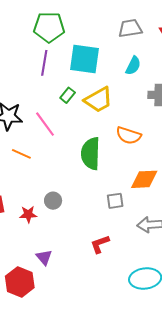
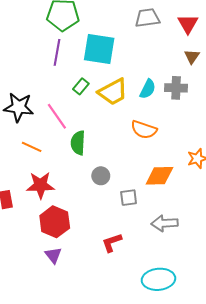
cyan semicircle: (133, 66) -> (148, 89), moved
green semicircle: (91, 153) -> (78, 143), moved, size x0.7
gray circle: (53, 201) -> (101, 176), moved
red star: (28, 214) -> (40, 185), moved, size x1.5
red hexagon: (20, 282) -> (55, 222), moved

